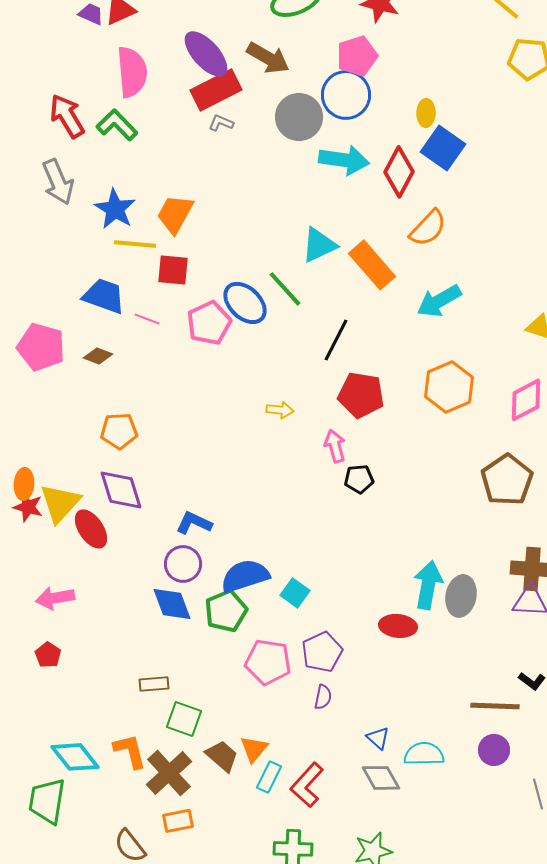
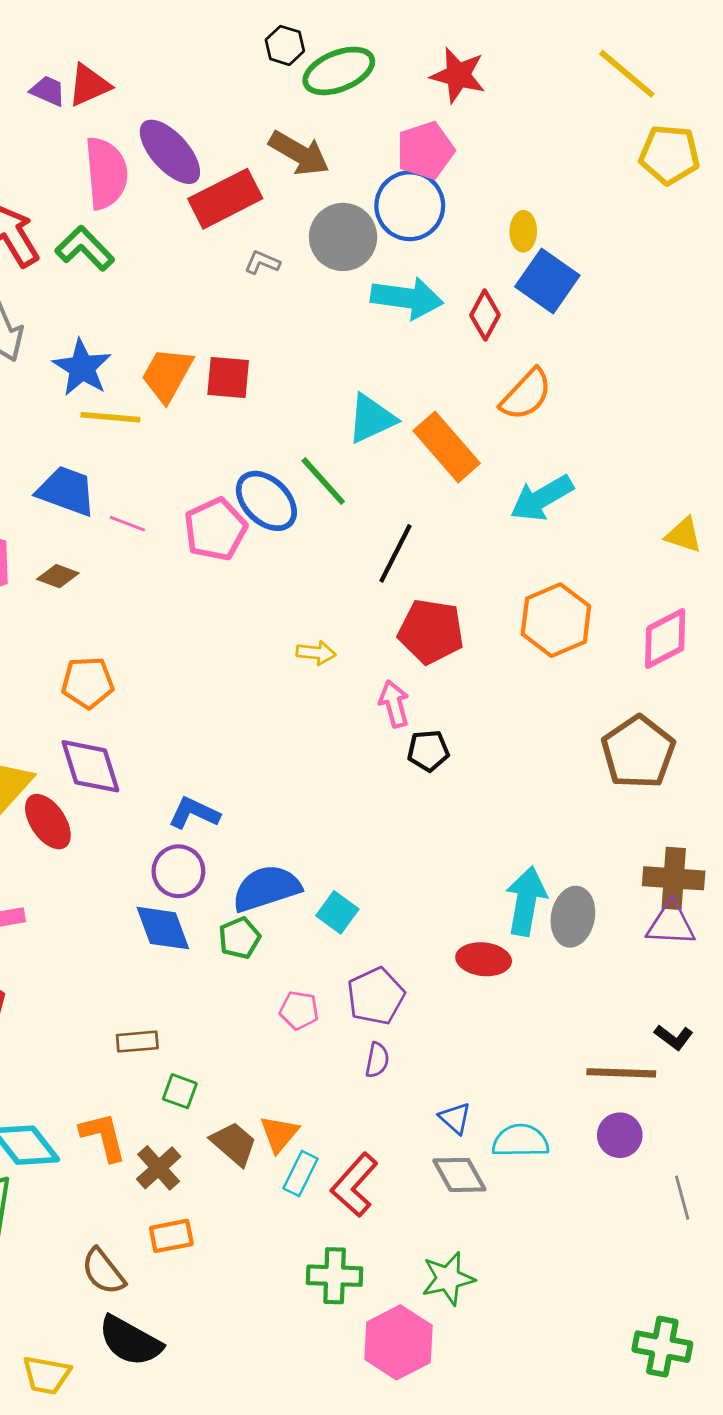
purple ellipse: (206, 54) -> (170, 152), moved
gray L-shape: (221, 123) -> (262, 263), moved
red diamond: (399, 172) -> (485, 315), size x0.7
red square: (173, 270) -> (228, 377), moved
green pentagon: (226, 611) -> (239, 938), size x0.7
pink pentagon: (268, 662) -> (299, 1010), size x0.6
green square: (184, 719) -> (180, 1091), size x0.7
brown cross: (169, 773) -> (159, 1168), size x0.7

